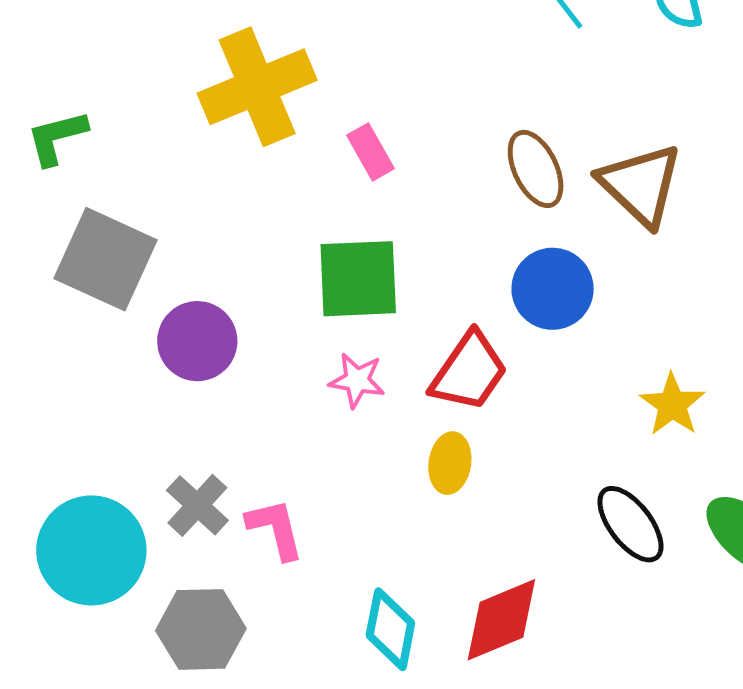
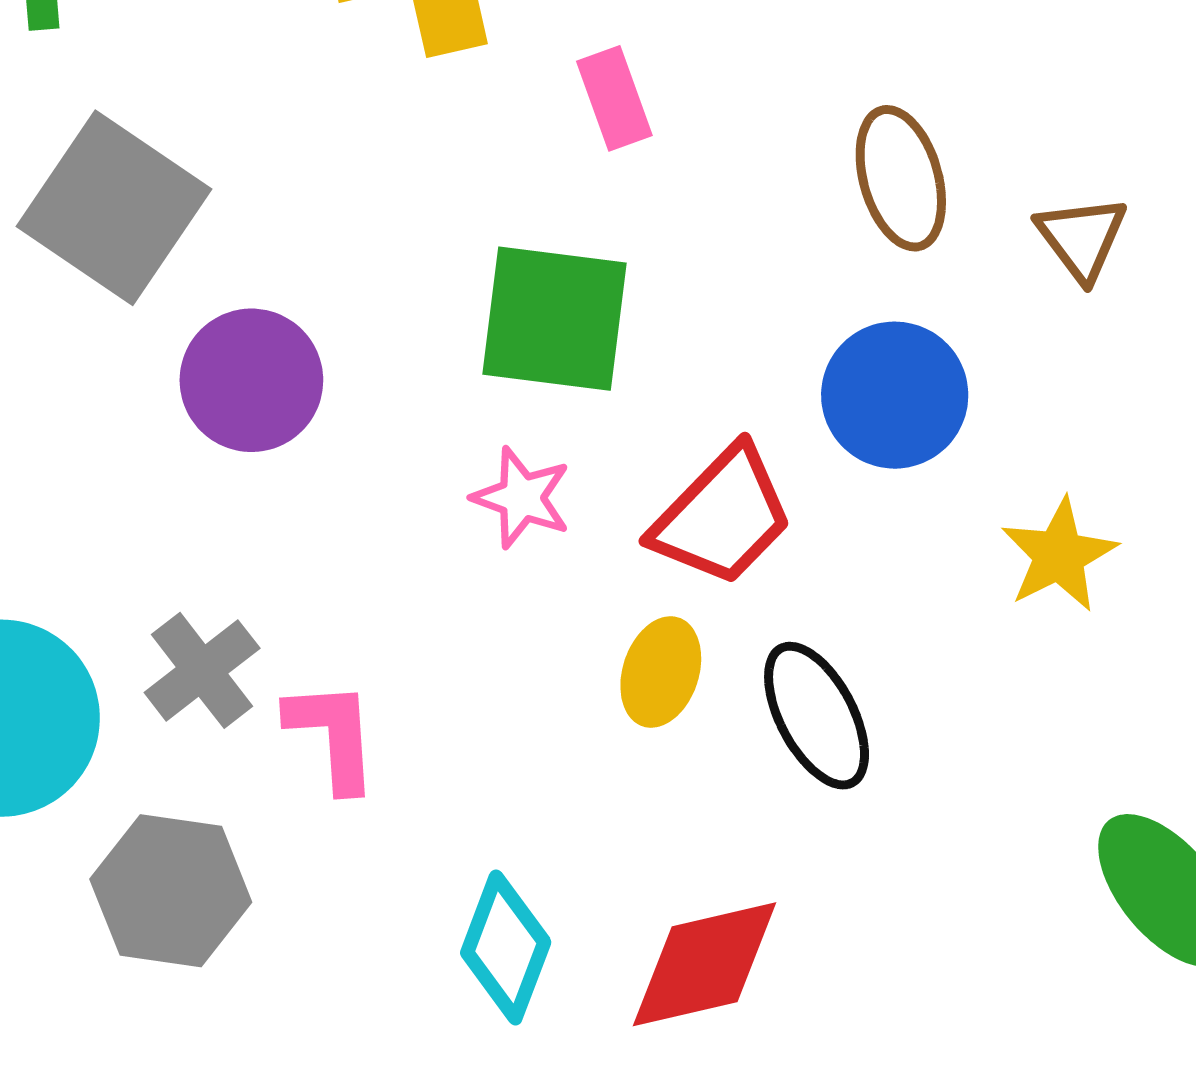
brown triangle: (641, 185) -> (1082, 238), size x0.6
yellow star: (672, 405) -> (1059, 555), moved
black ellipse: (630, 524) -> (817, 716), moved

